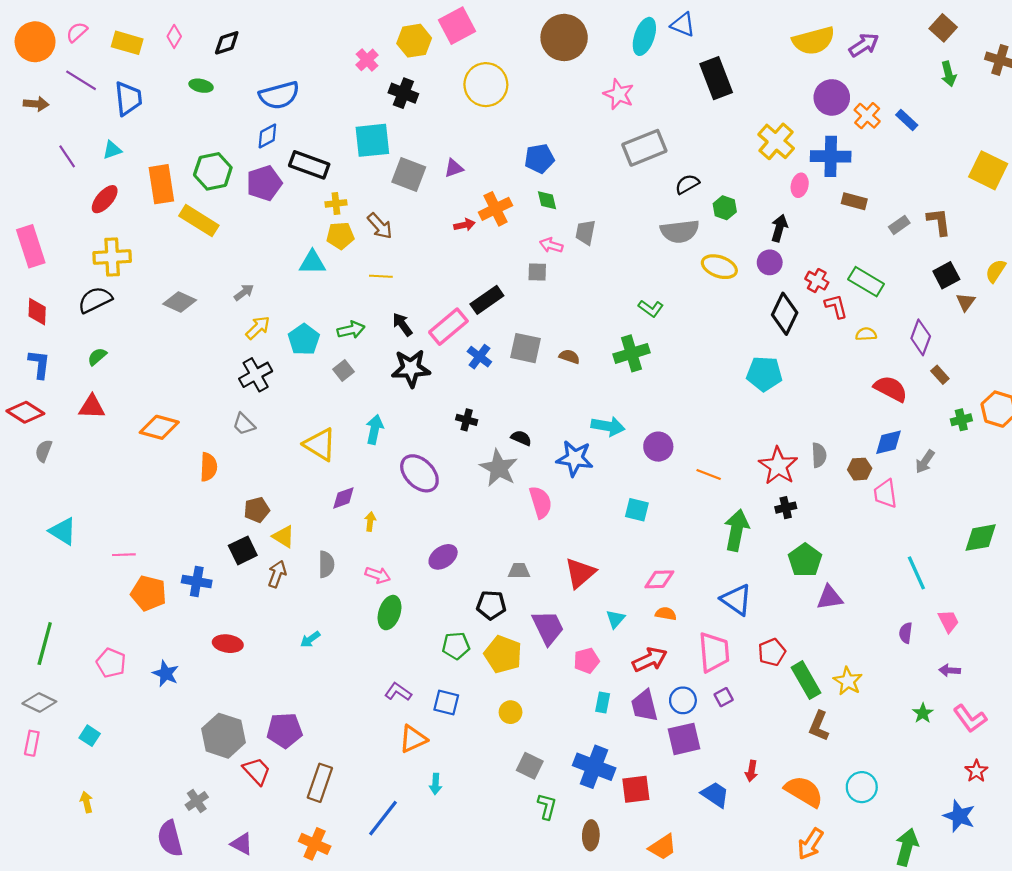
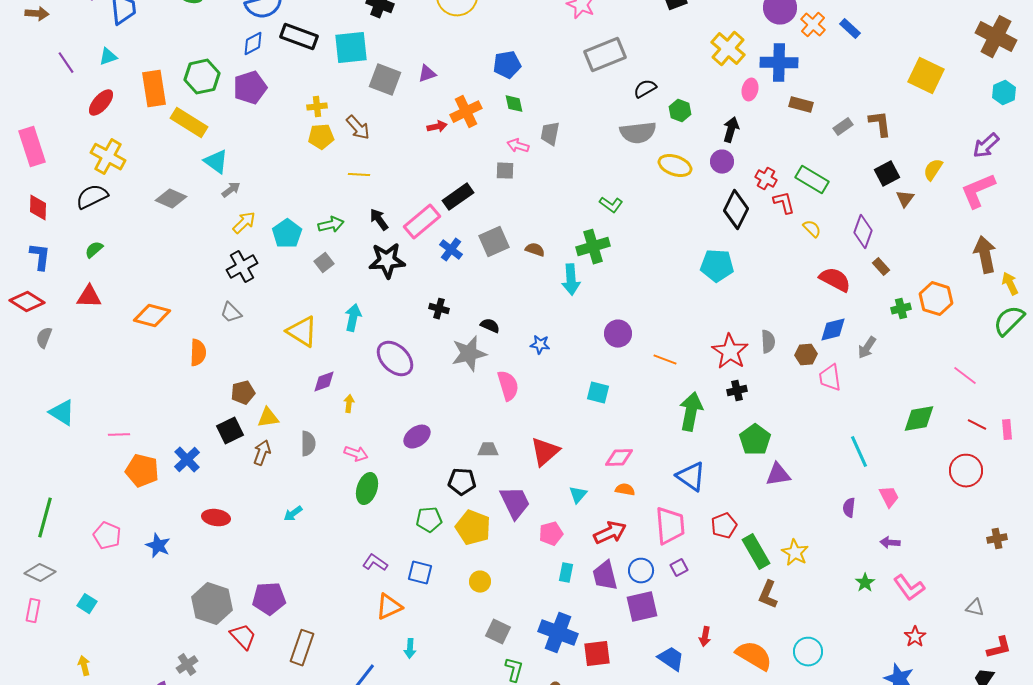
black rectangle: (309, 165) -> (299, 37), moved
yellow cross: (112, 257) -> (108, 157), turned 32
cyan triangle: (312, 262) -> (216, 162), moved, turned 36
yellow semicircle: (866, 334) -> (812, 229), turned 48
gray square: (526, 348) -> (494, 242), turned -36
cyan arrow: (608, 426) -> (571, 280), moved, turned 76
blue star: (575, 458) -> (540, 345), size x0.6
gray star: (499, 468) -> (469, 354), turned 30
yellow triangle: (283, 537) -> (268, 418), turned -40
blue cross: (197, 581) -> (187, 460), turned 36

